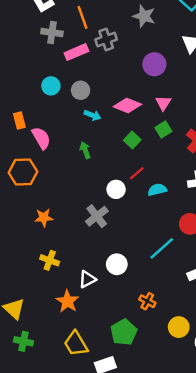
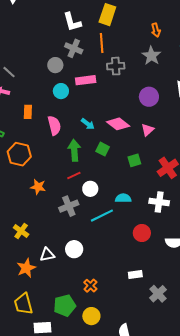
pink rectangle: (76, 52) -> (86, 80), moved
gray circle: (81, 90) -> (55, 65), moved
green square: (163, 130) -> (134, 160), moved
pink semicircle: (41, 138) -> (54, 125), moved
green square: (132, 140) -> (103, 149), moved, turned -32
green arrow: (85, 150) -> (74, 150), size x1.5
red line: (137, 173) -> (74, 176), moved
orange star: (44, 218) -> (38, 187), moved
cyan line: (162, 248) -> (102, 216), moved
yellow circle: (179, 327) -> (91, 316), moved

